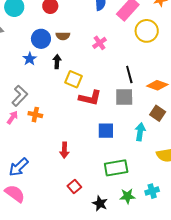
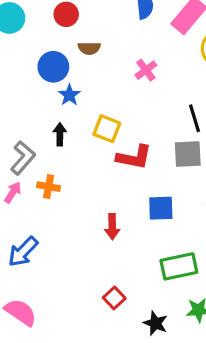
brown semicircle: (63, 36) -> (89, 48), moved
blue star: (30, 59) -> (69, 95), moved
black arrow: (57, 62) -> (60, 134), moved
red arrow: (64, 150) -> (112, 227), moved
blue arrow: (19, 167) -> (23, 252), moved

